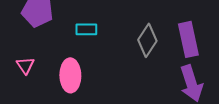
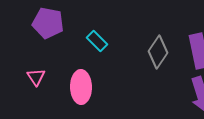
cyan rectangle: (86, 29) -> (97, 41), turned 45

